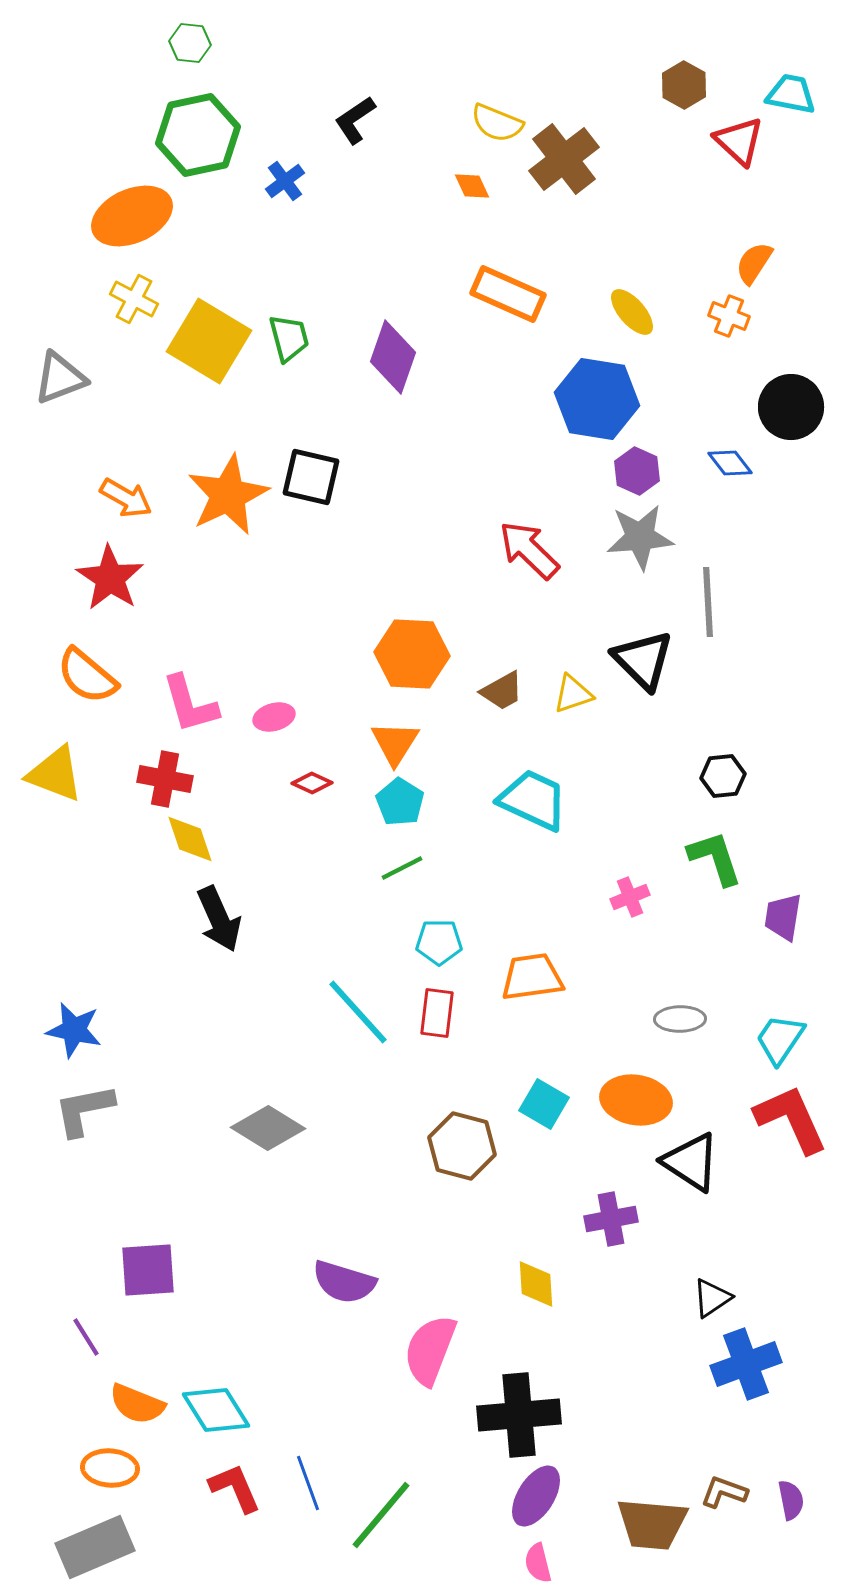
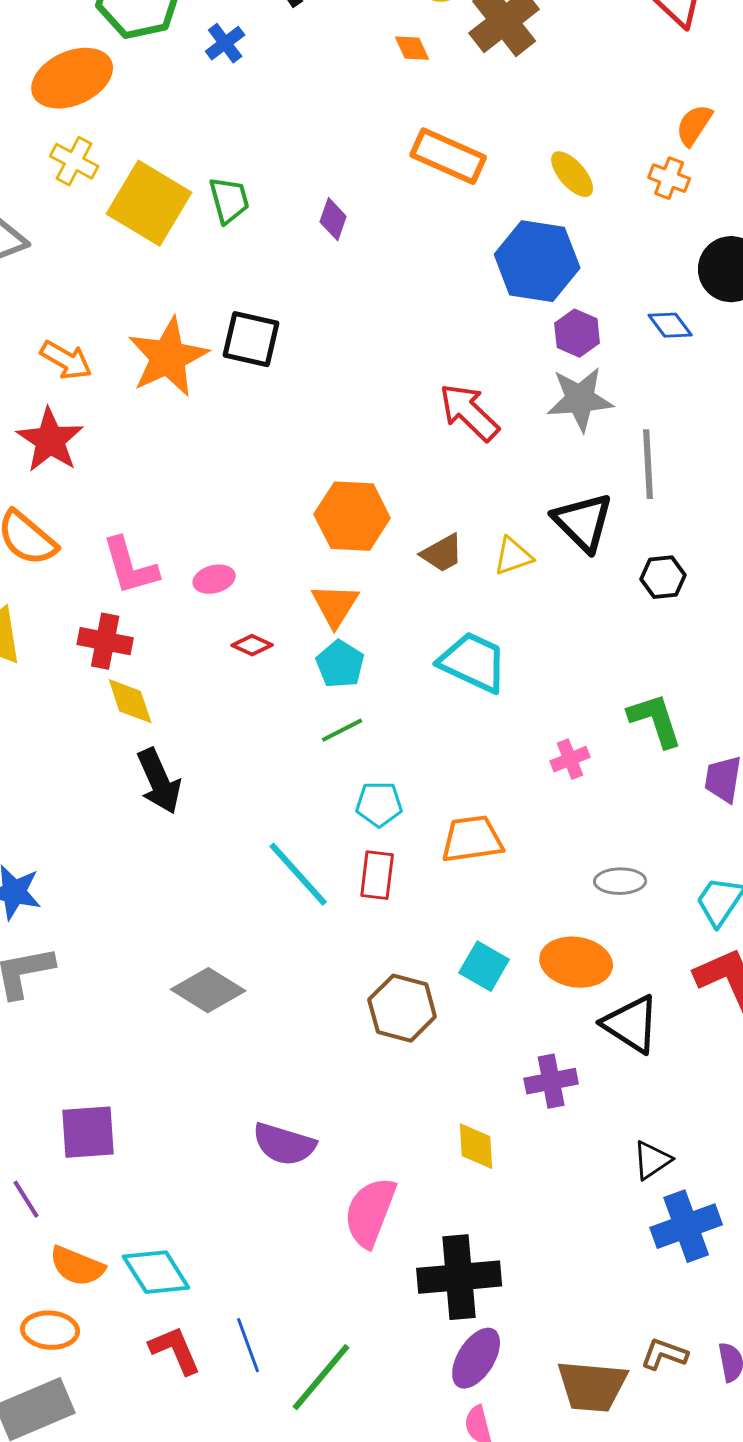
purple diamond: (393, 357) -> (333, 219), size x0.6
black hexagon: (723, 776) -> (663, 577), moved

